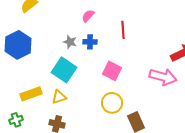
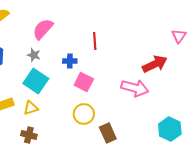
pink semicircle: (88, 16) -> (43, 29), moved, size x1.6
gray star: (70, 42) -> (34, 55), moved
blue cross: (90, 42) -> (70, 61), moved

